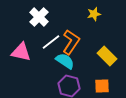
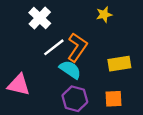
pink triangle: (21, 52) -> (19, 85), moved
yellow rectangle: (107, 56) -> (119, 64), turned -54

